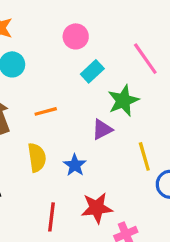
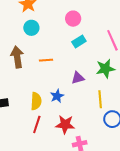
green star: (123, 101) -> (105, 69), moved
yellow semicircle: (37, 158) -> (36, 101), moved

